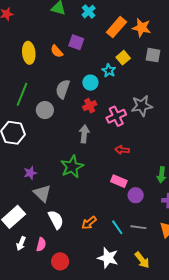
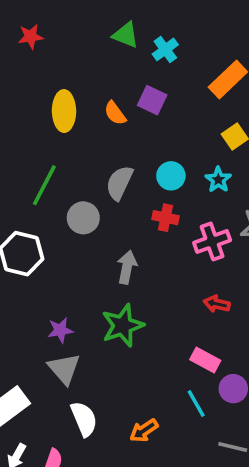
cyan cross: (89, 12) -> (165, 49), moved
cyan star: (109, 71) -> (218, 180), moved
red cross: (90, 106) -> (166, 218), turned 32
gray arrow: (84, 134) -> (127, 267), moved
purple star: (30, 173) -> (60, 330), moved
cyan line: (117, 227) -> (196, 404), moved

